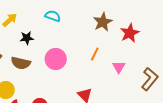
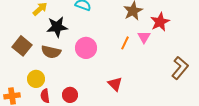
black star: (27, 38) -> (57, 27), size x1.5
pink triangle: (119, 67) -> (144, 37), moved

